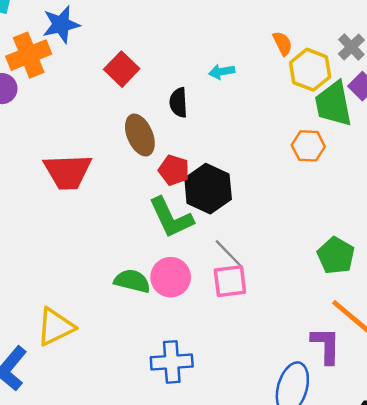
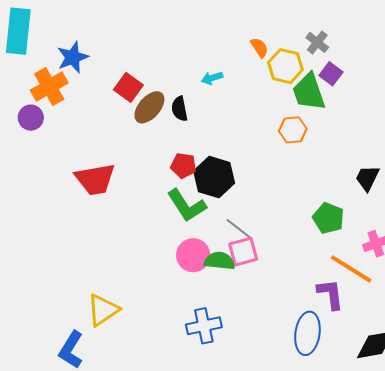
brown ellipse: (140, 135) -> (149, 107), moved, turned 72
green semicircle: (132, 281) -> (220, 261), moved

